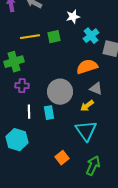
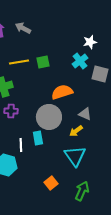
white star: (73, 17) -> (90, 42), moved
orange semicircle: (87, 67) -> (62, 92), moved
white line: (29, 112) -> (21, 145), moved

